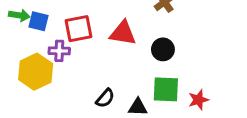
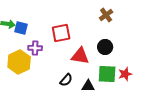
red square: (79, 29) -> (61, 33), moved
red triangle: (123, 33) -> (80, 56), moved
red star: (198, 100) -> (125, 74), moved

